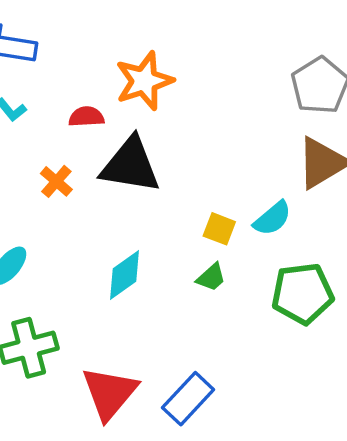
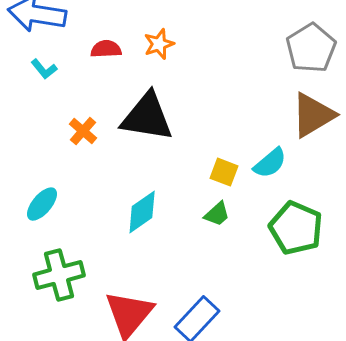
orange star: (144, 81) -> (159, 44), size x0.6
red semicircle: (86, 117) -> (106, 49), moved
green pentagon: (302, 293) -> (296, 228), turned 30

